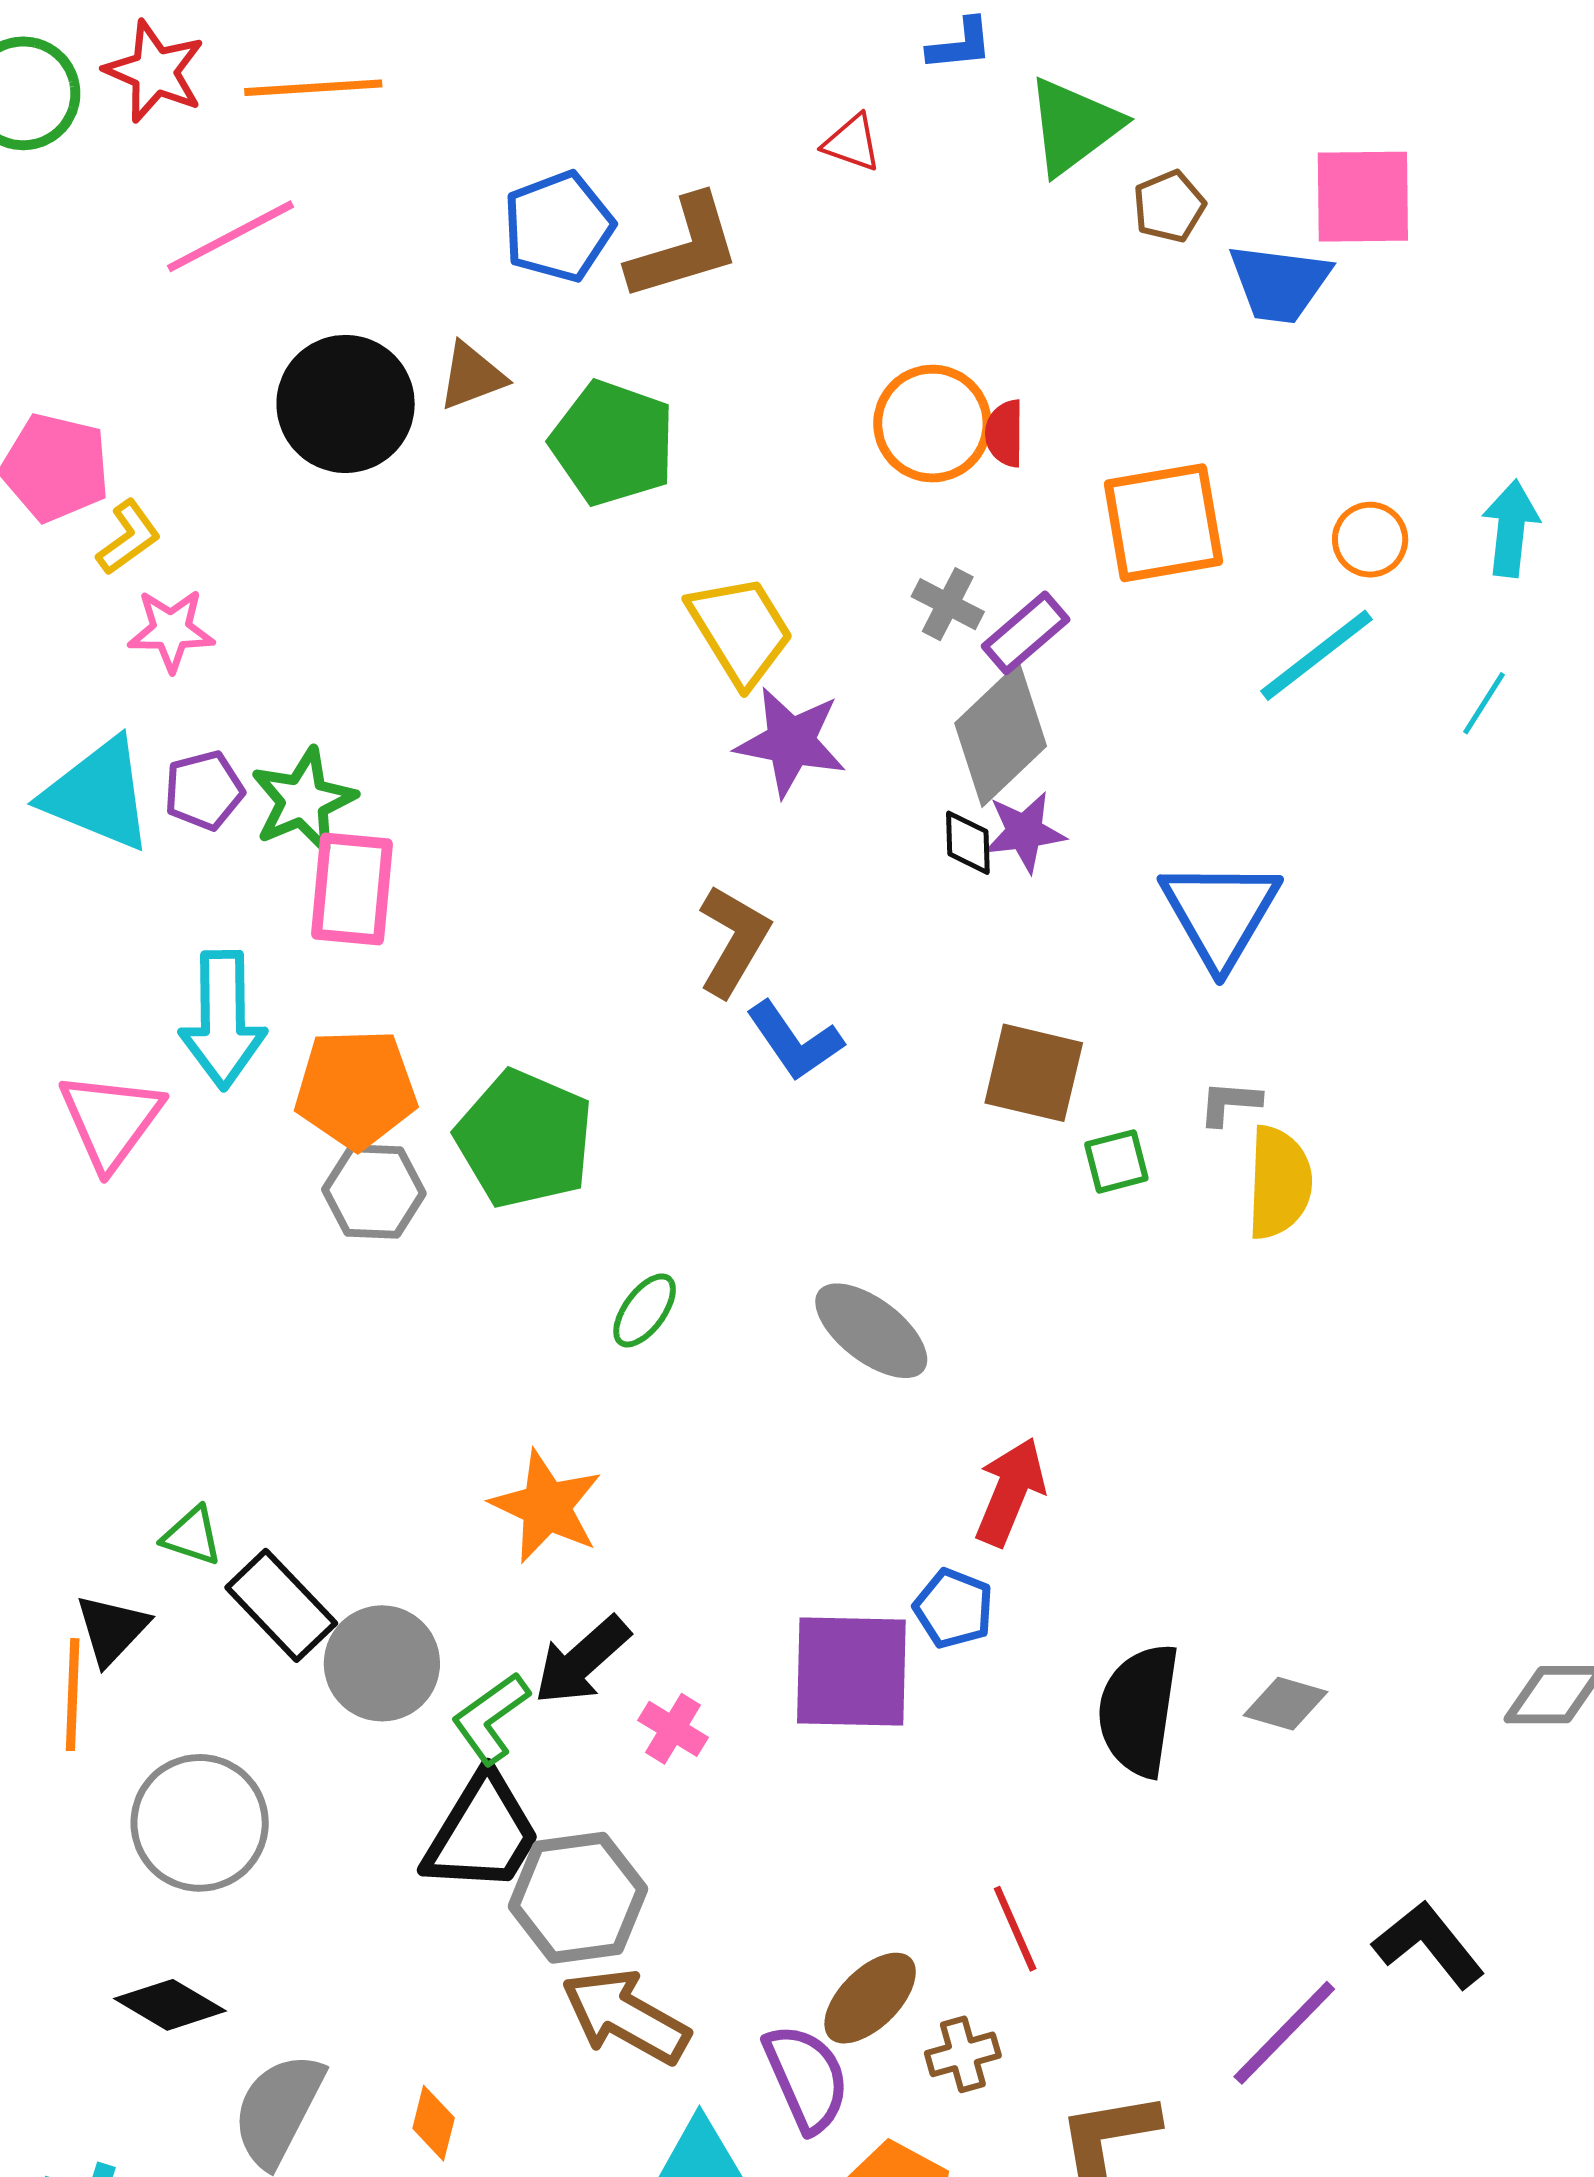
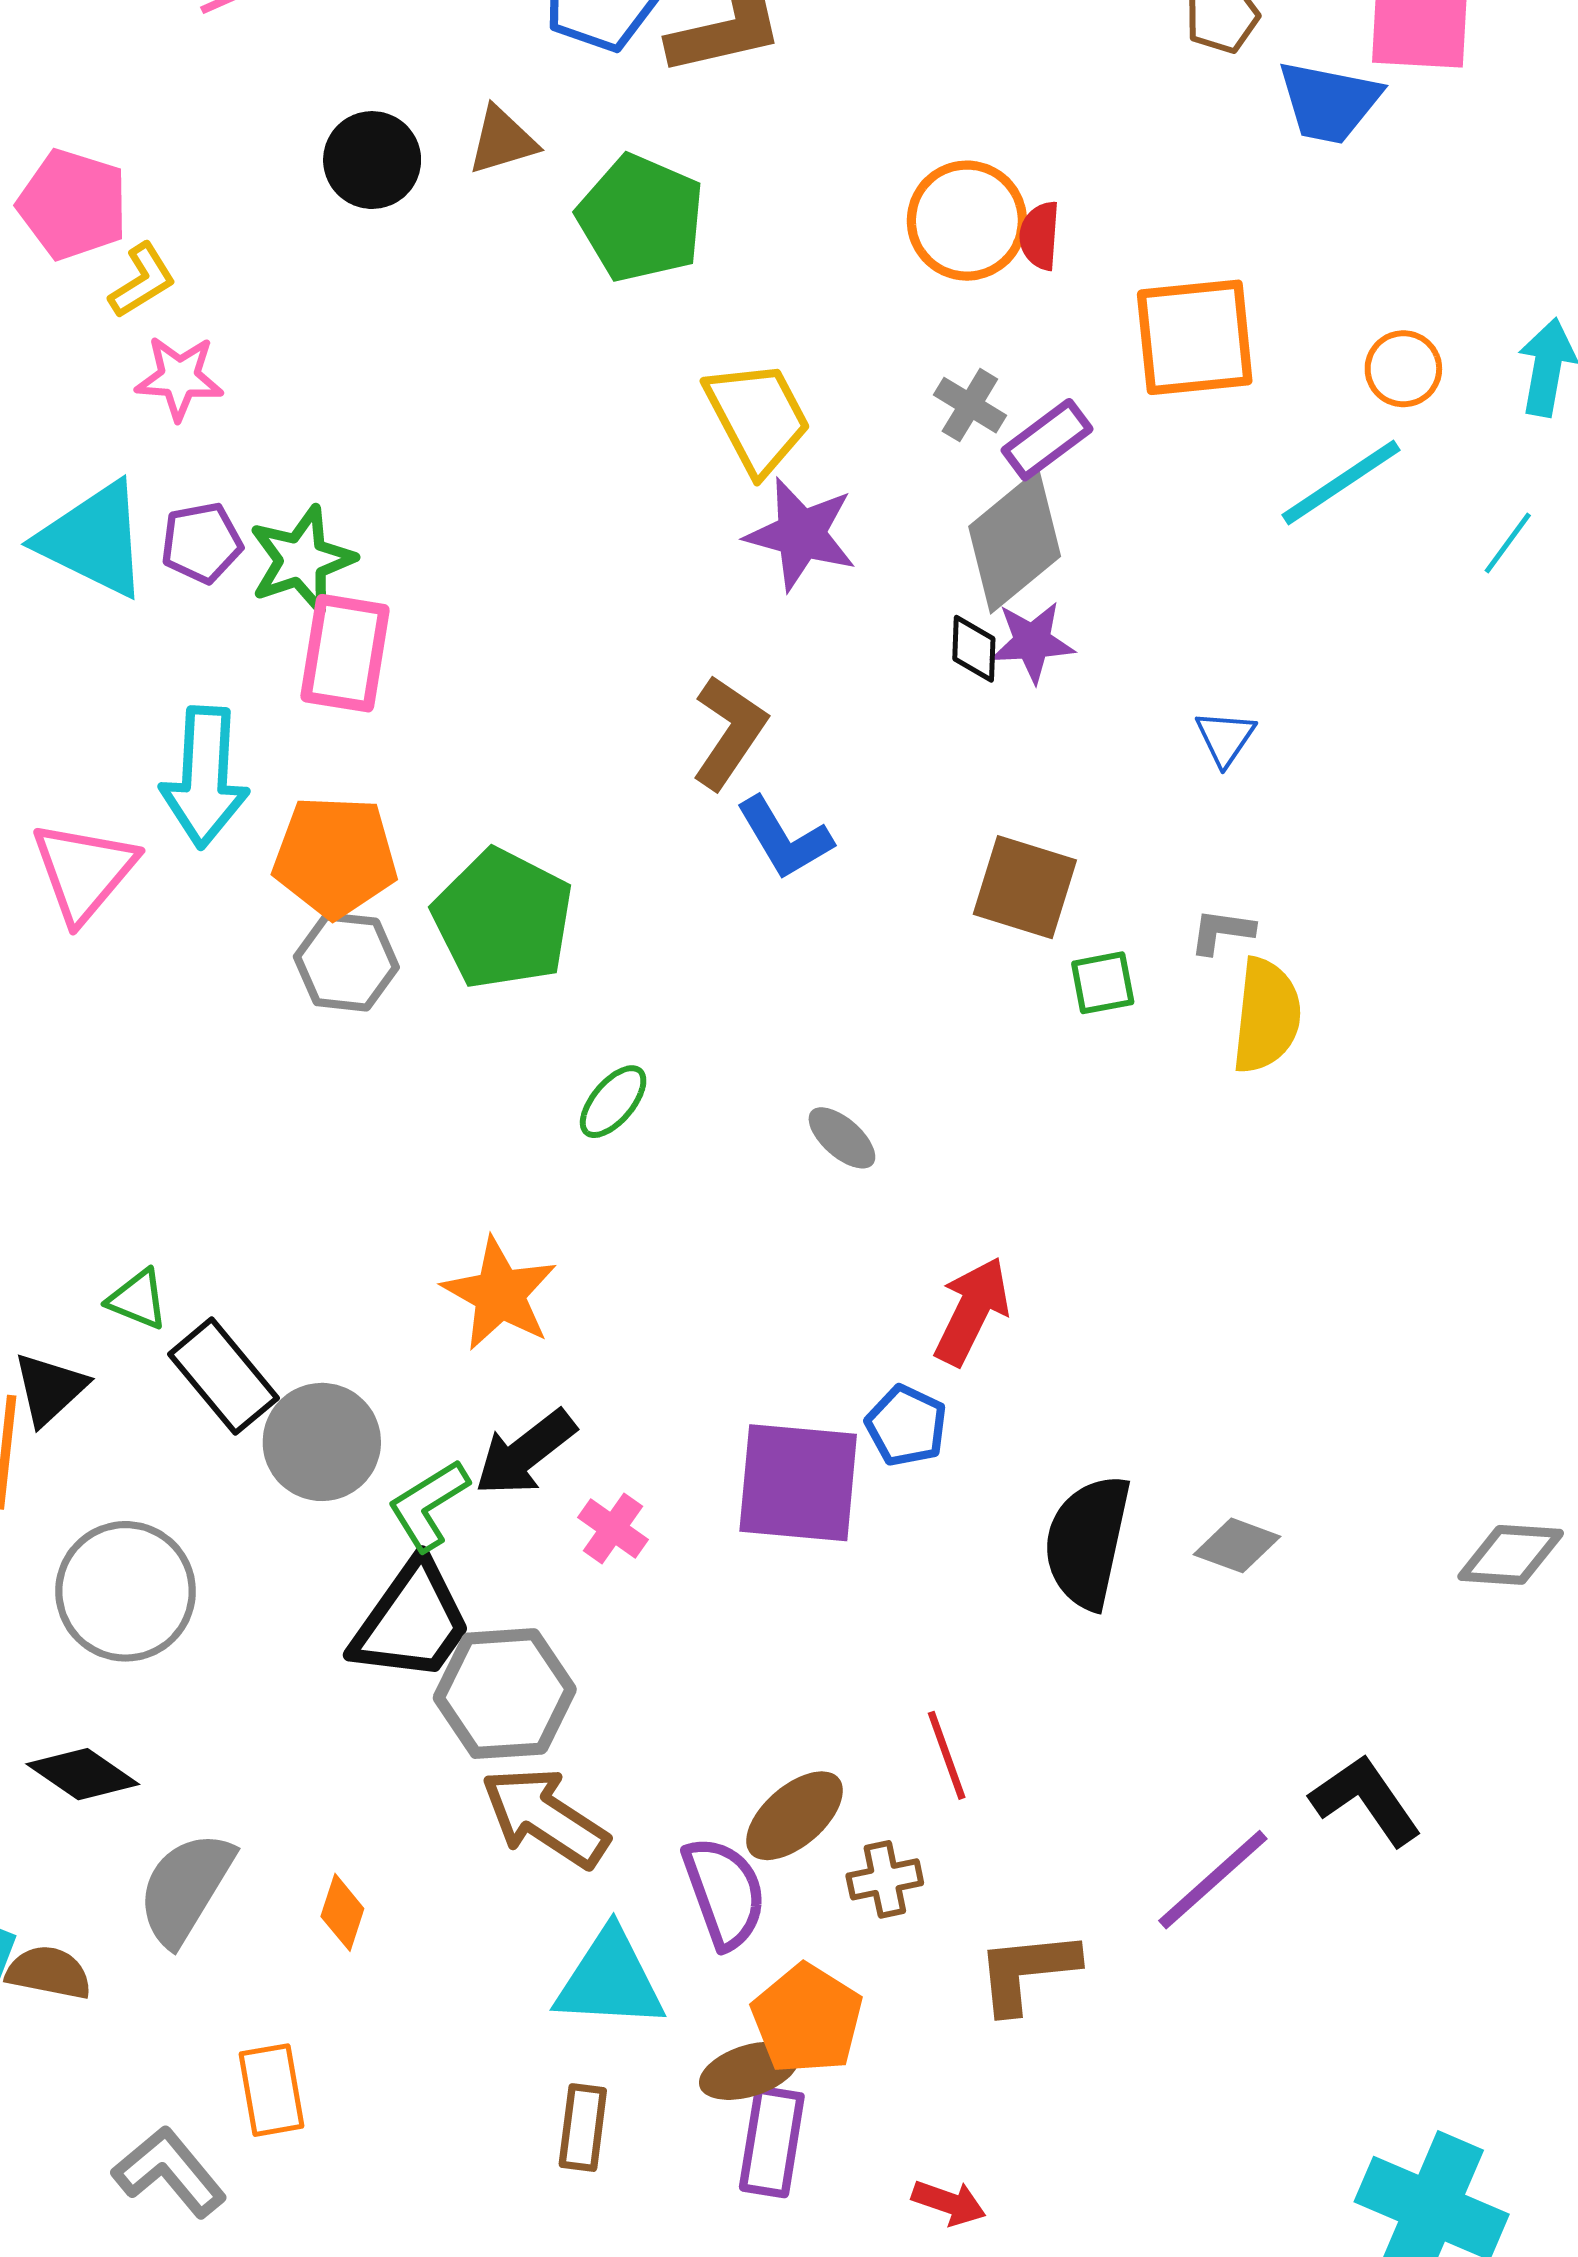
black circle: (346, 404) -> (372, 160), size x0.7
blue triangle: (1220, 913) -> (1225, 738), size x0.5
gray ellipse: (871, 1331) -> (842, 1138), size x0.6

